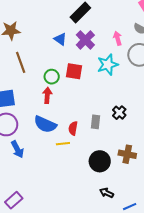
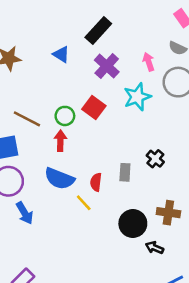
blue triangle: (60, 39) -> (61, 54), moved
brown line: (21, 62) -> (27, 119), moved, turned -40
red square: (74, 71) -> (94, 108), turned 30
yellow line: (63, 144) -> (84, 203), turned 56
black arrow: (106, 193) -> (154, 248), moved

